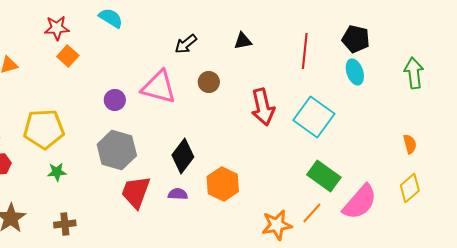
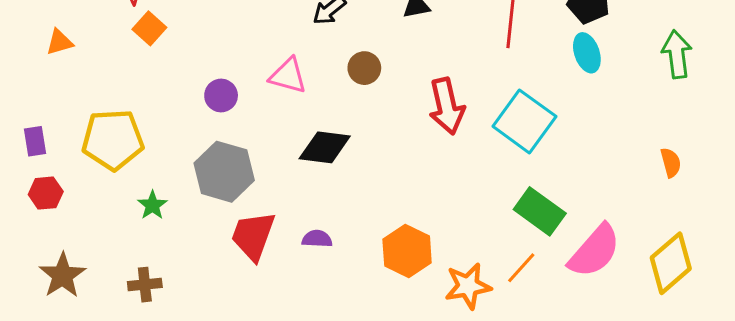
pink triangle: (159, 87) -> (288, 76), size x0.7
black diamond: (183, 156) -> (325, 147), moved, turned 60
green star: (57, 172) -> (152, 205), moved, turned -30
orange hexagon: (223, 184) -> (407, 251), moved
yellow diamond: (410, 188) -> (671, 263), moved, size x1.4

